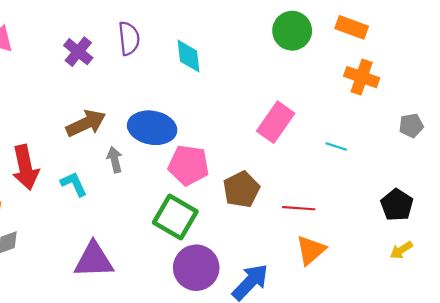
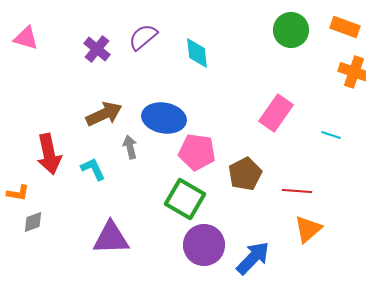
purple semicircle: (129, 38) -> (143, 37), turned -124

